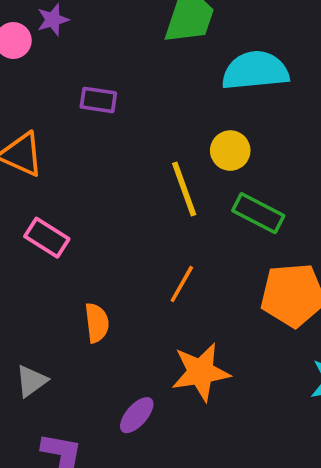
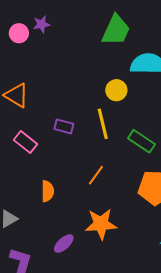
purple rectangle: (98, 100) -> (64, 126), moved
yellow circle: (230, 151) -> (116, 90), moved

